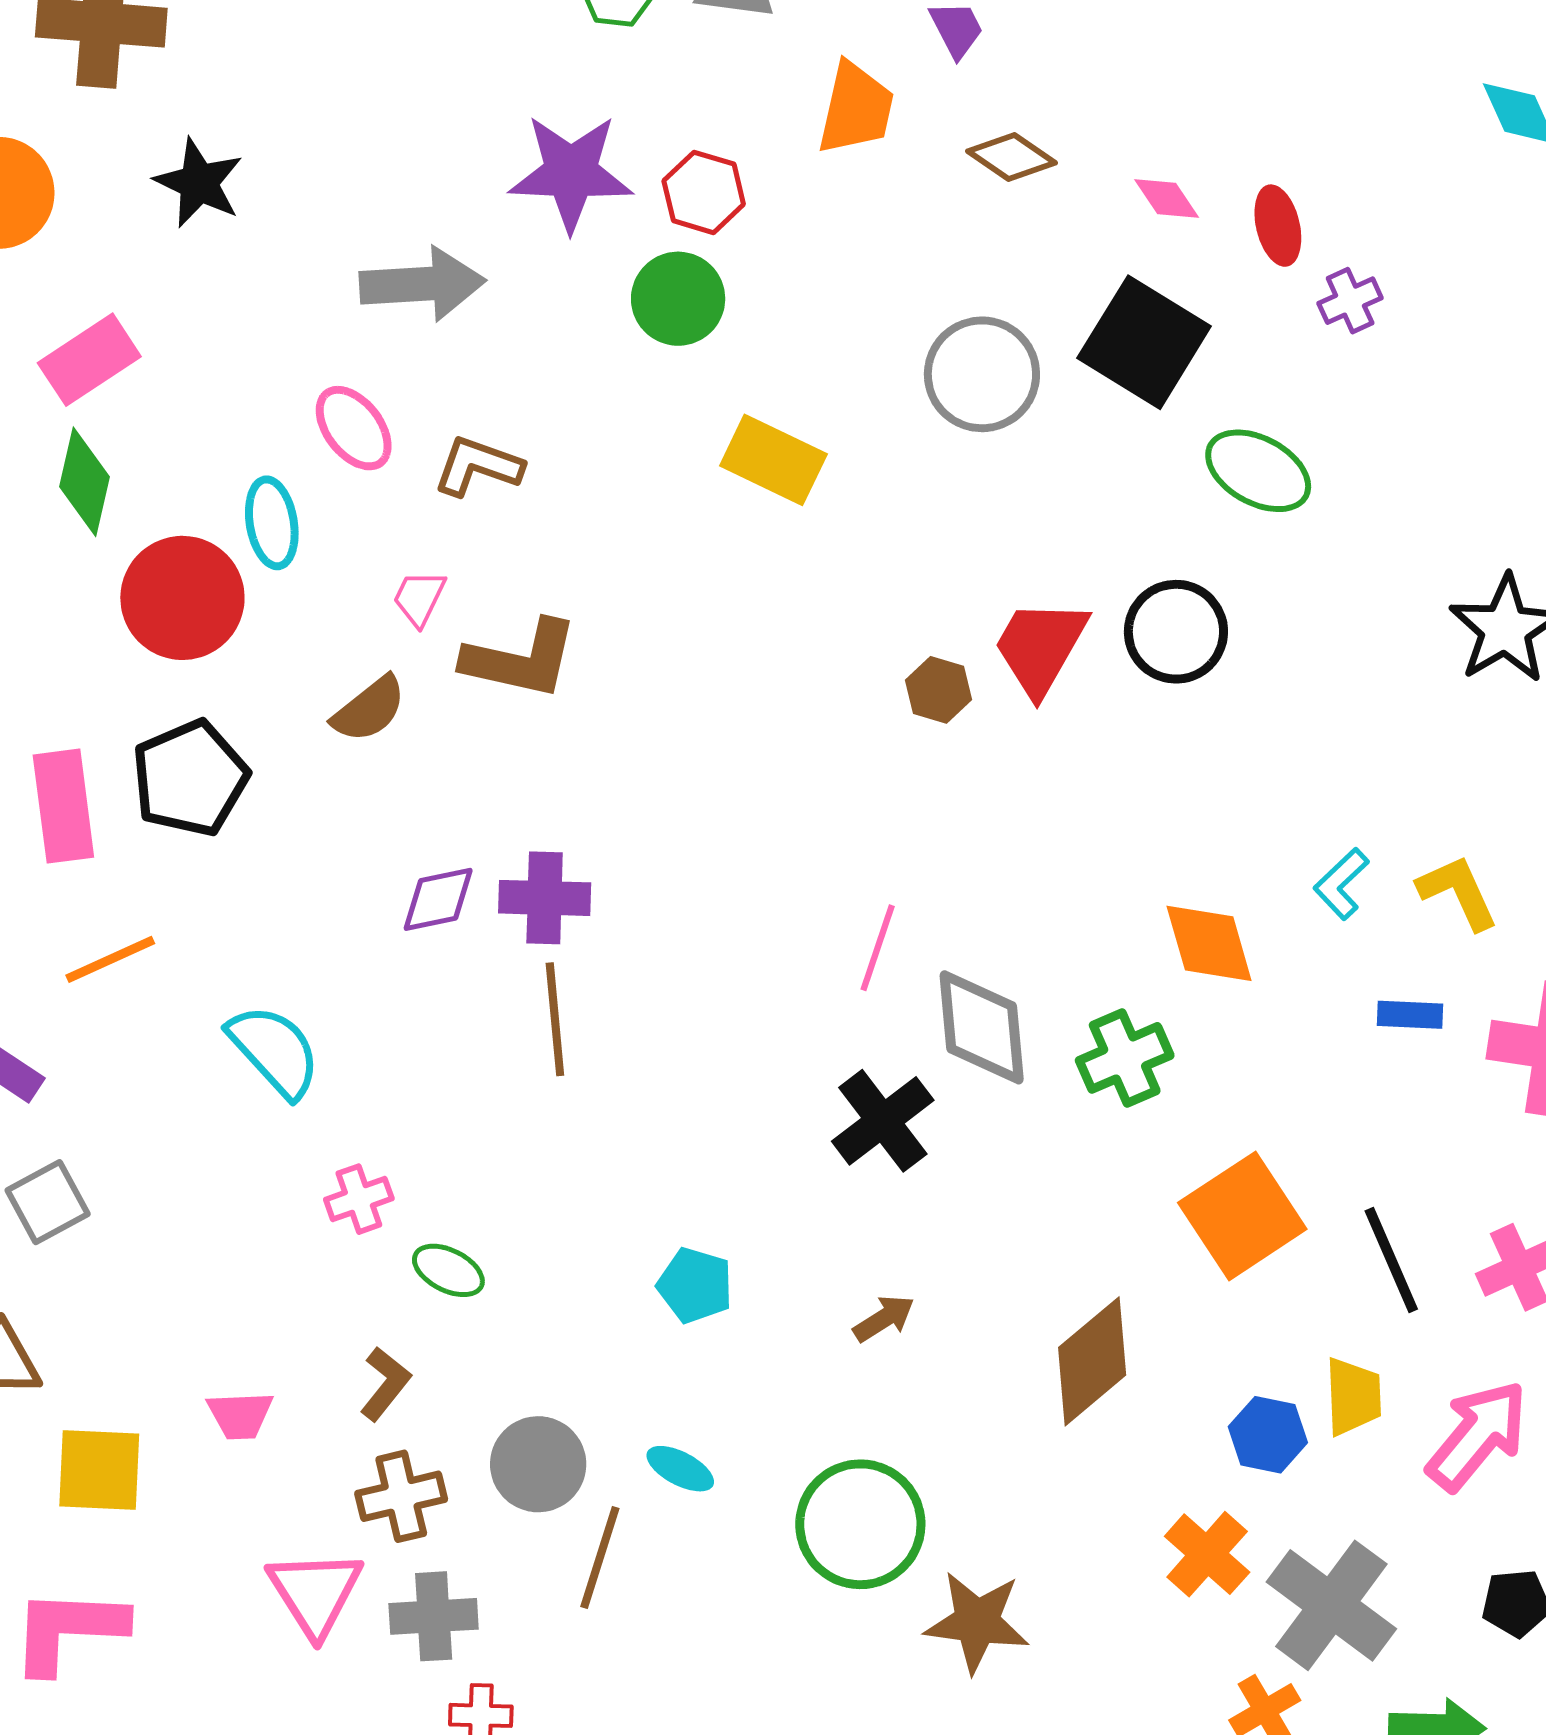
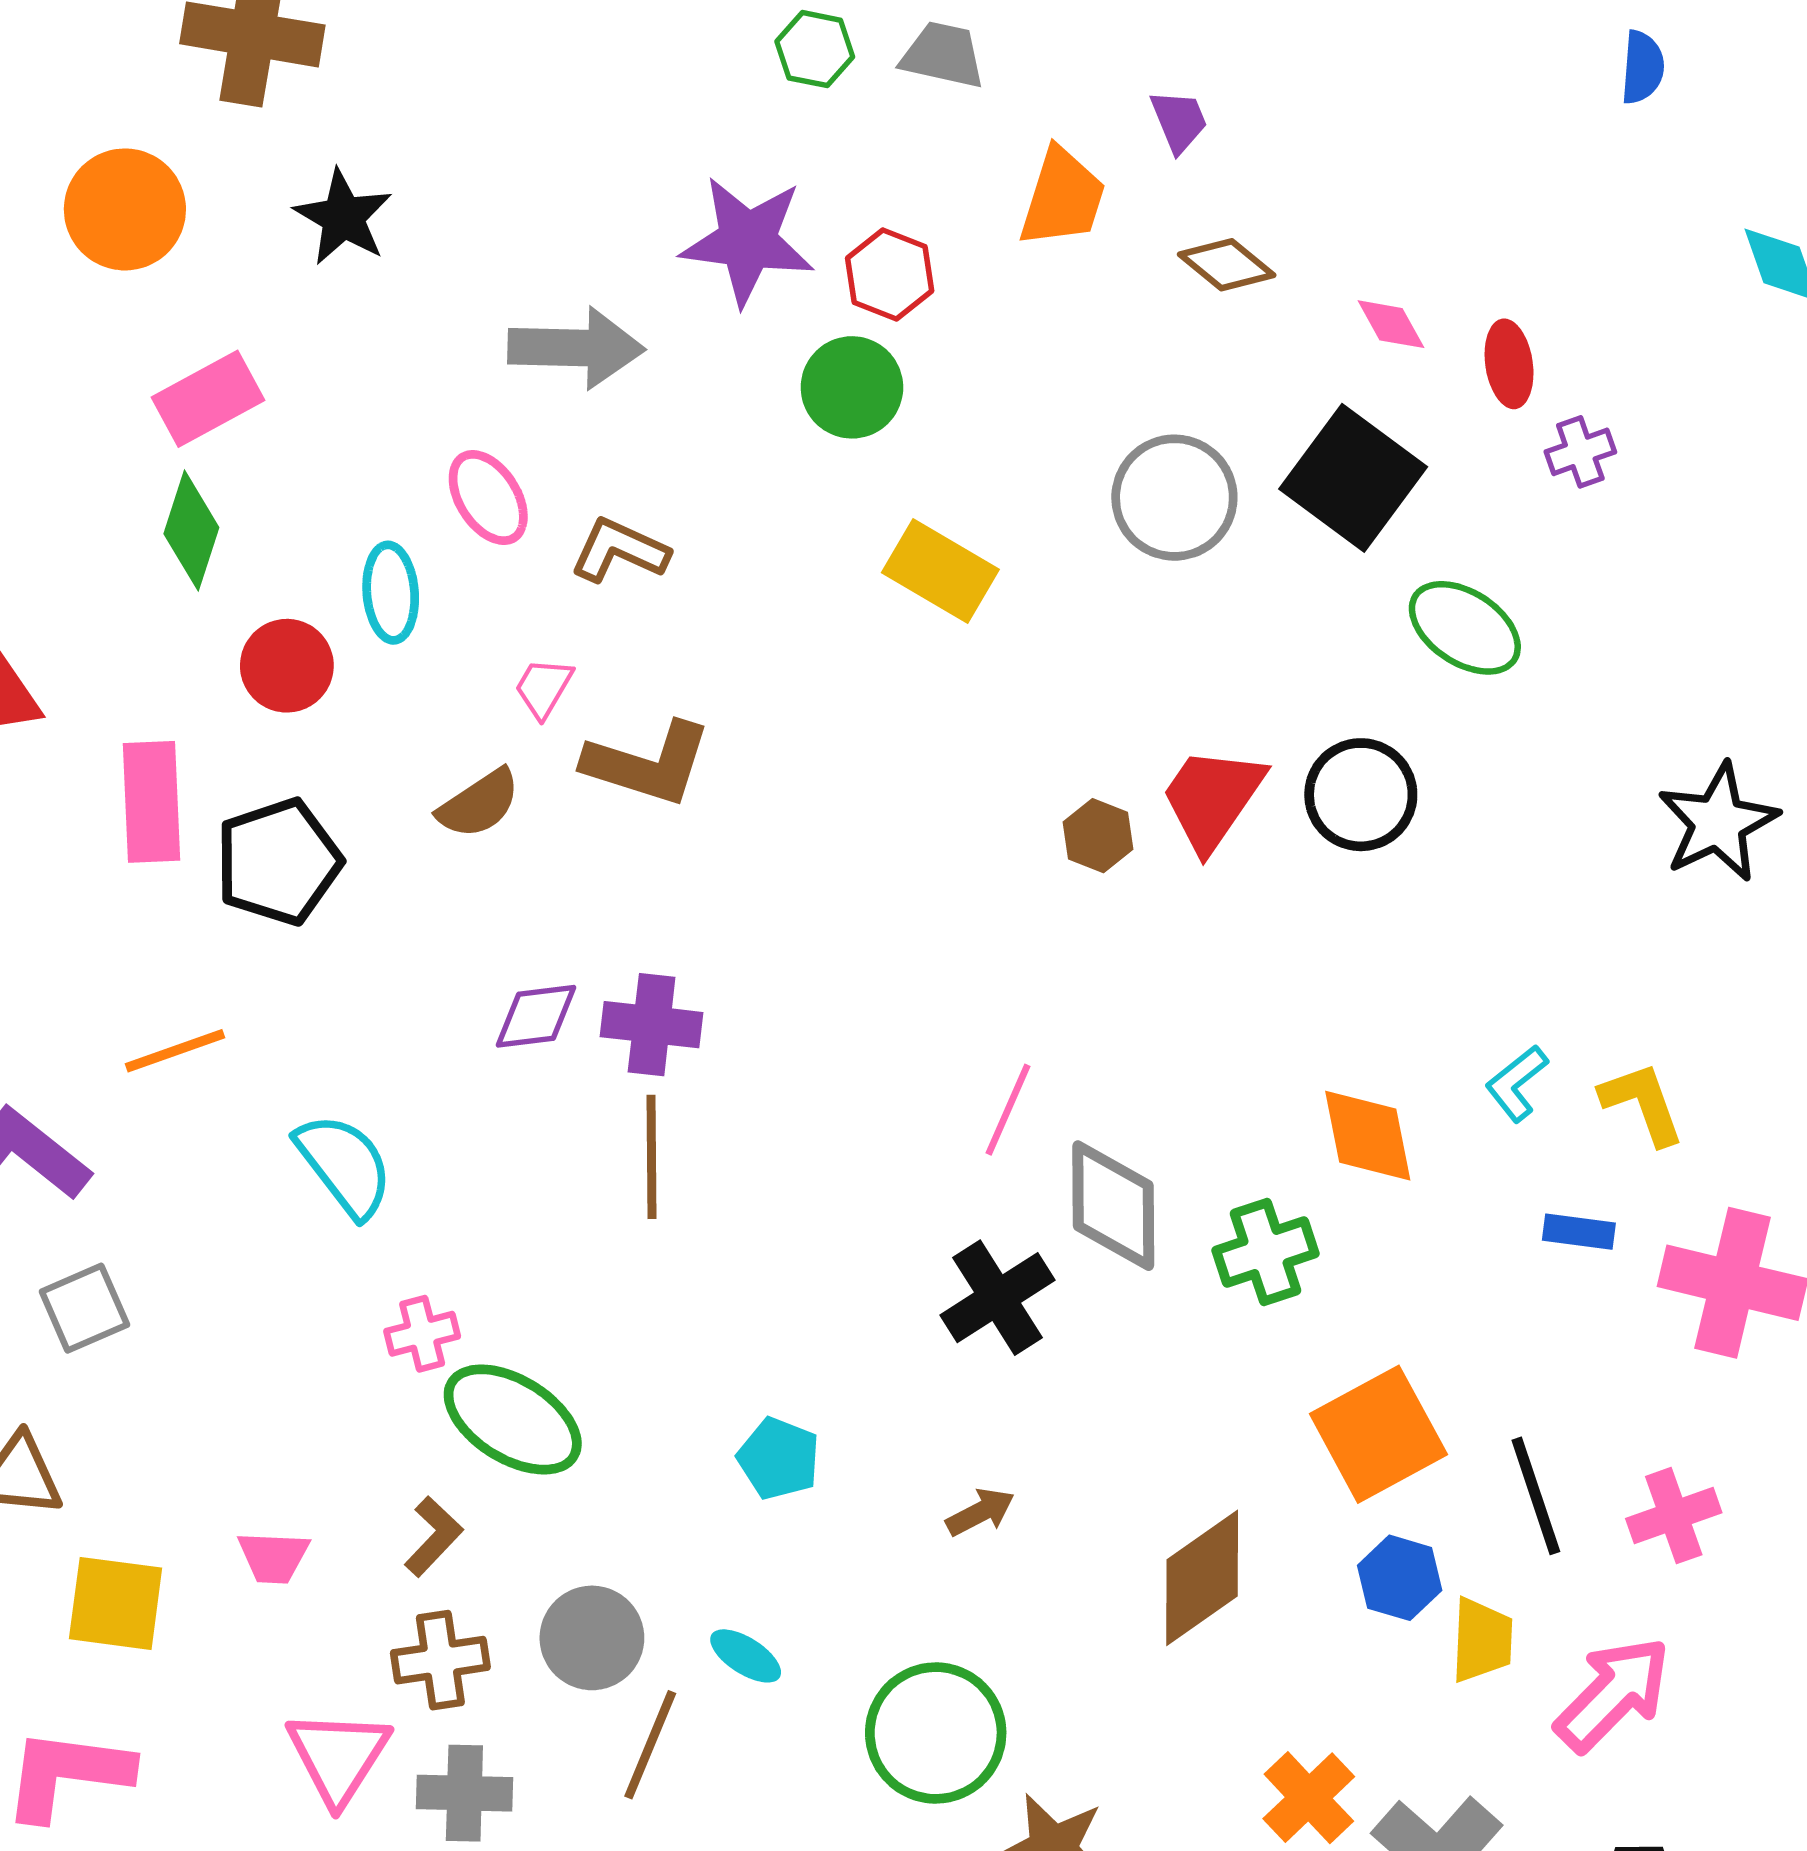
red circle: (182, 598) -> (287, 666), size x0.7
pink rectangle: (63, 806) -> (152, 802), moved
green ellipse: (448, 1270) -> (513, 1419), size x1.8
blue hexagon: (1268, 1435) -> (1400, 1578), moved

